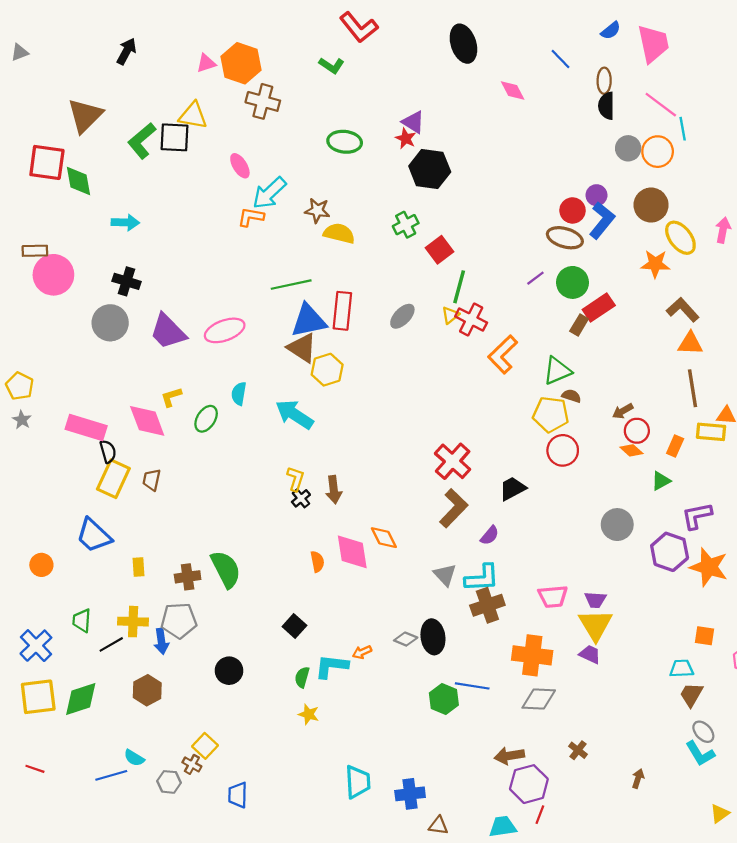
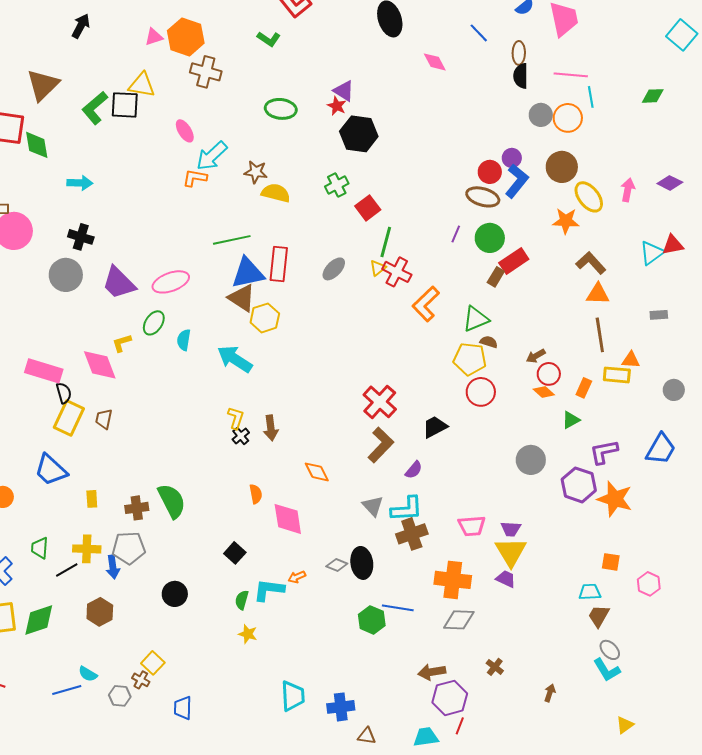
pink line: (661, 105) -> (571, 75), turned -32
purple line: (535, 278) -> (456, 234), turned -30
green ellipse: (206, 419) -> (154, 323), moved
pink diamond: (352, 552) -> (288, 519), moved

